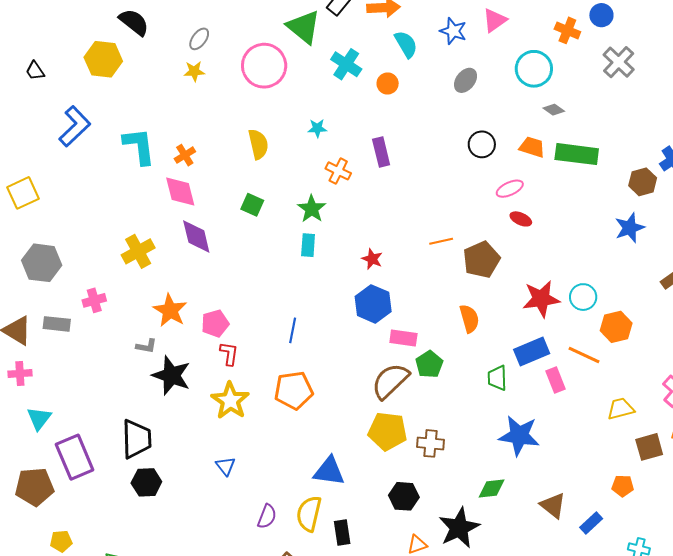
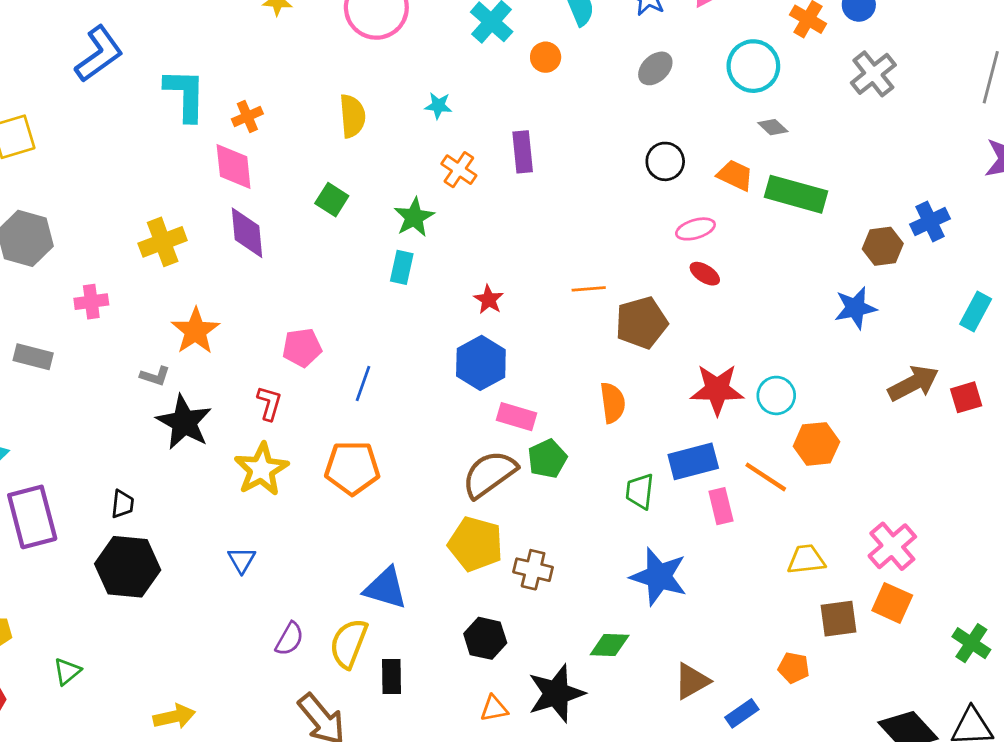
pink pentagon: (215, 323) -> (302, 348), moved
gray rectangle: (57, 324) -> (33, 357), moved
black trapezoid: (137, 439) -> (123, 504), size x0.5
black hexagon: (146, 482) -> (128, 567), size x1.5
brown triangle: (553, 505) -> (692, 681), turned 44

